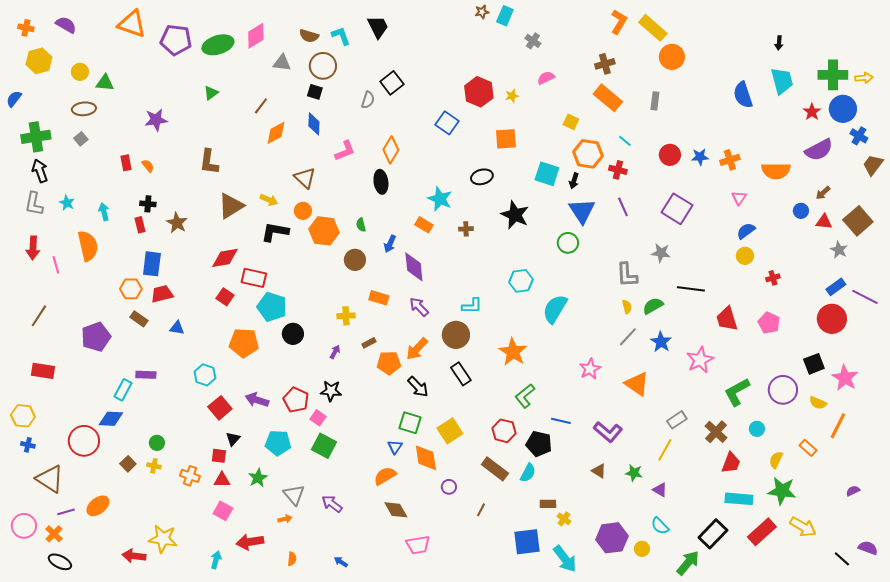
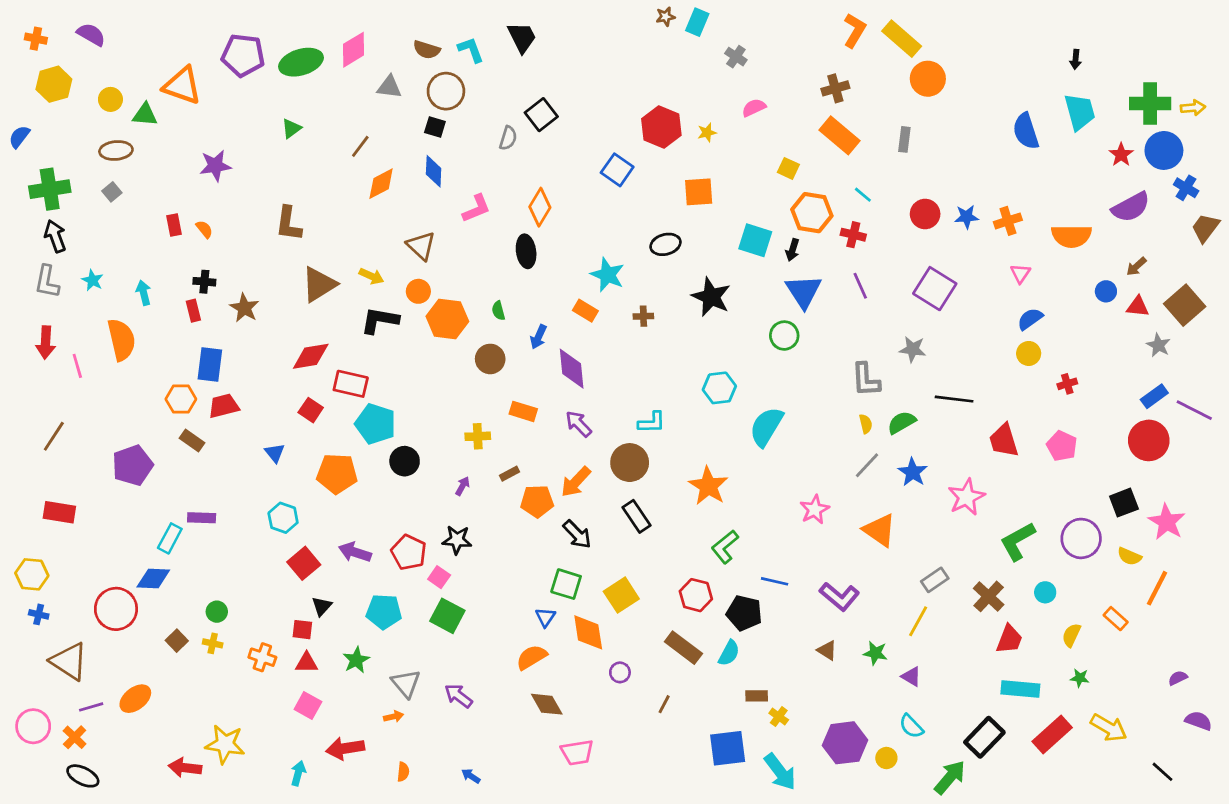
orange triangle: (132, 24) -> (182, 86), moved
blue triangle: (177, 328) -> (275, 453), moved, turned 42
green star: (782, 491) -> (1080, 678), size x0.5
purple semicircle: (868, 548) -> (1198, 721), moved

